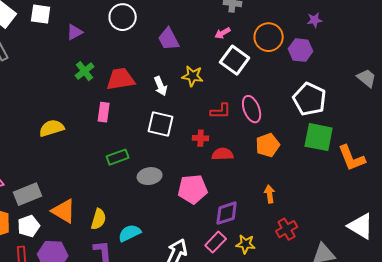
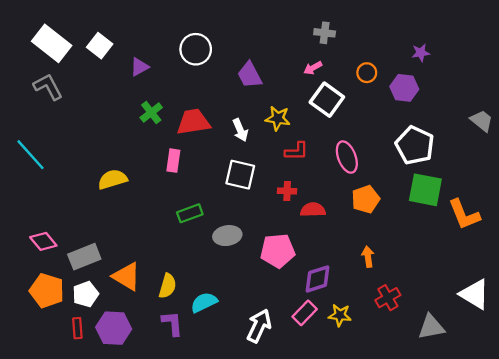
white square: (41, 14) -> (100, 46), turned 30
orange circle: (269, 37) -> (367, 73), size x0.6
red L-shape: (221, 111) -> (296, 151), moved

